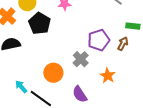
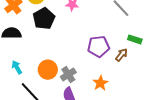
gray cross: (81, 59) -> (68, 75), moved
cyan arrow: (21, 87) -> (17, 67), moved

